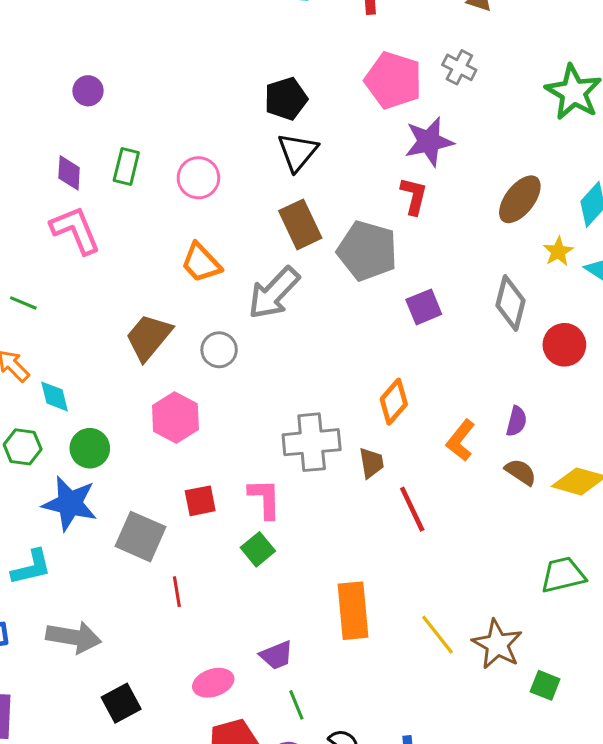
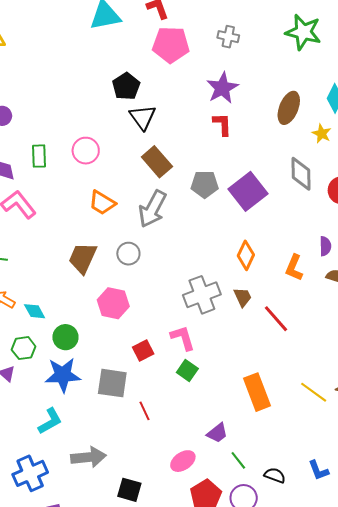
pink pentagon: (393, 80) -> (171, 45), moved
gray pentagon: (367, 251) -> (205, 184), moved, size x0.7
purple square: (424, 307) -> (248, 191), size x1.6
black square: (121, 703) -> (129, 490), turned -30

